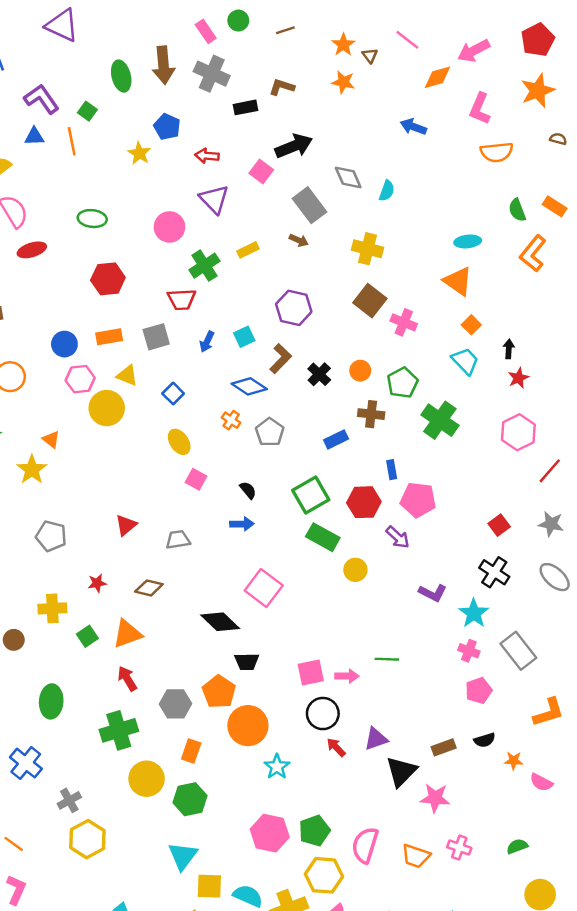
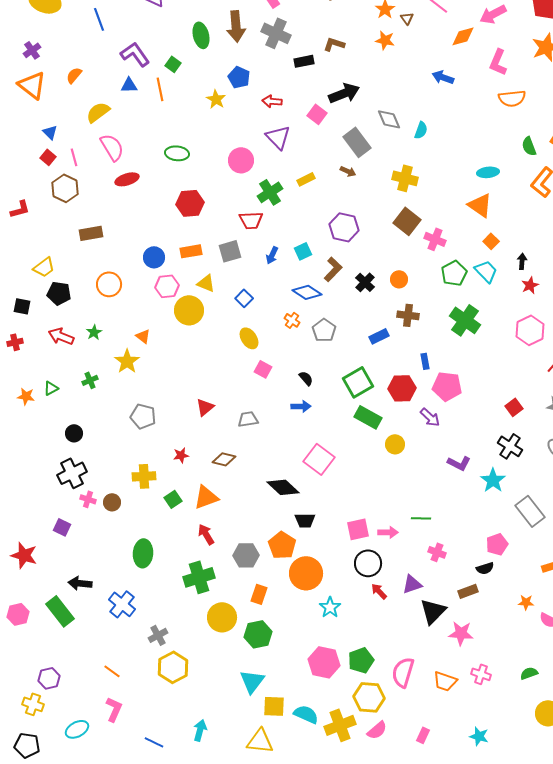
green pentagon: (402, 383) -> (454, 273), moved
pink cross: (469, 651) -> (437, 552), moved
black semicircle: (485, 740) -> (485, 568), moved

